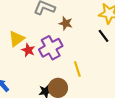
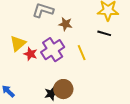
black line: (103, 36) -> (104, 33), turned -32
yellow line: (77, 69) -> (82, 53), moved

